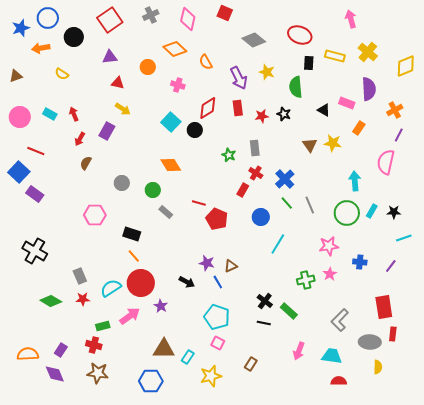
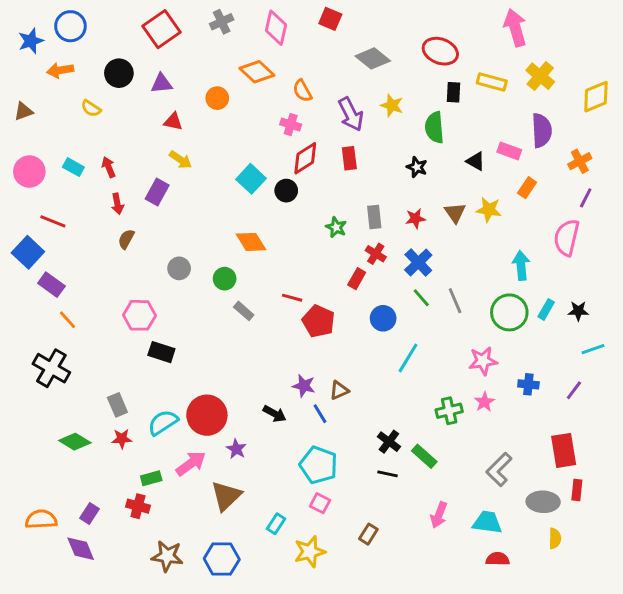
pink arrow: (351, 19) -> (515, 28), size x1.4
black circle: (74, 37) -> (119, 73), moved
pink cross: (178, 85) -> (291, 125), moved
red star: (262, 116) -> (415, 218), moved
red arrow: (80, 139) -> (117, 204), turned -40
black rectangle: (132, 234) -> (161, 352), moved
orange line: (134, 256) -> (68, 320), moved
brown triangle: (164, 349) -> (226, 496), moved, turned -45
brown star: (98, 373) -> (167, 556), moved

